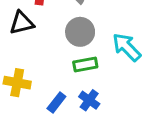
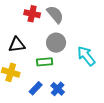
black triangle: (22, 23) -> (17, 45), moved
green rectangle: (85, 65) -> (45, 62), moved

